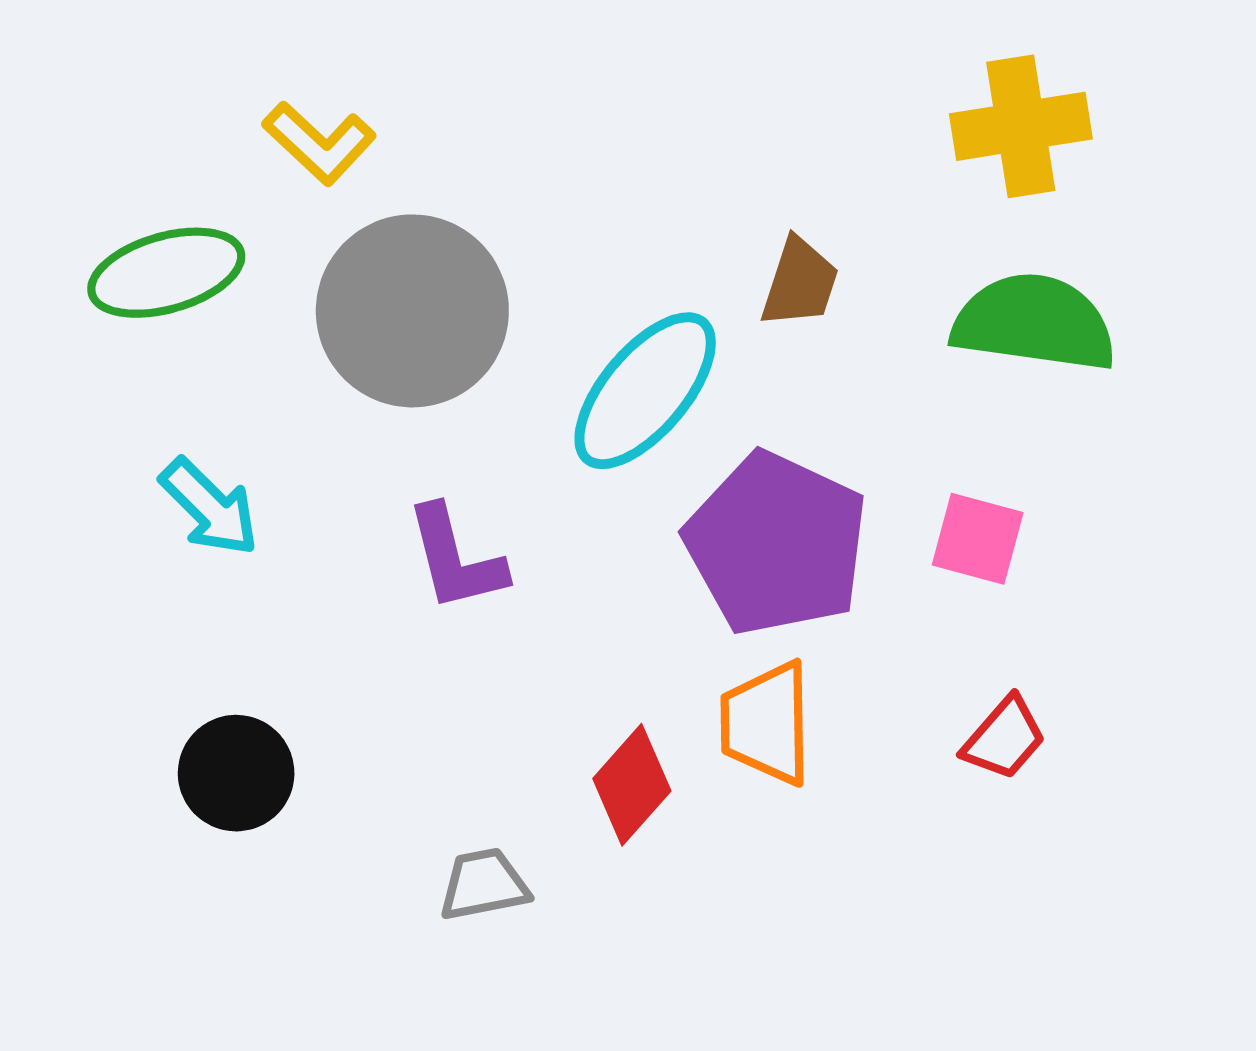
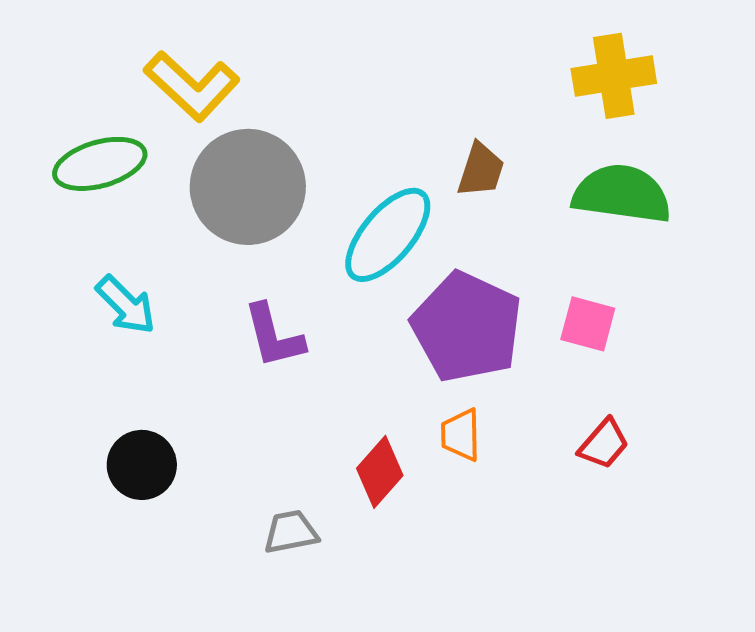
yellow L-shape: (319, 143) -> (192, 86), size x1.4
orange trapezoid: (766, 723) -> (461, 435), size x0.7

